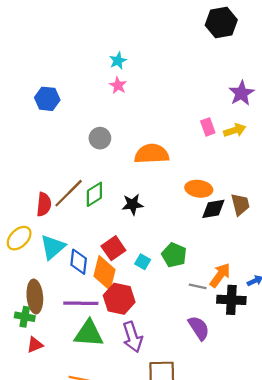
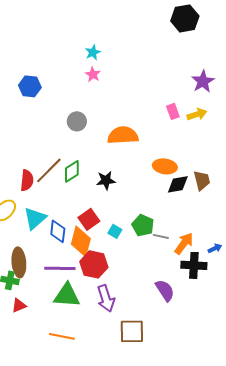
gray line: (198, 286) -> (161, 236), moved

